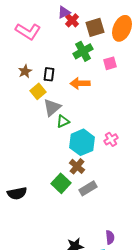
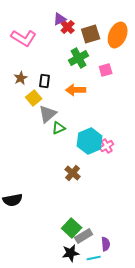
cyan hexagon: (82, 142) -> (90, 141), moved
green square: (61, 183) -> (72, 228), moved
gray rectangle: (88, 188) -> (84, 236), moved

